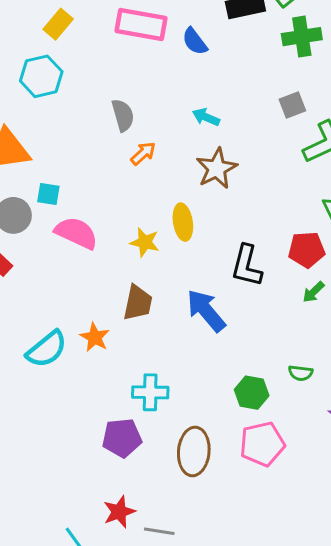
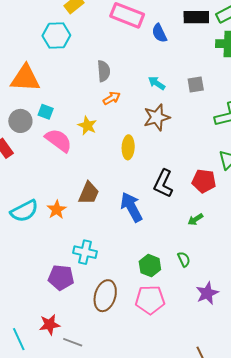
gray square: (292, 105) -> (196, 85), moved
yellow star: (145, 242) -> (87, 126), moved
green arrow: (313, 292) -> (195, 219), moved
green semicircle: (301, 373) -> (184, 259), turned -133

